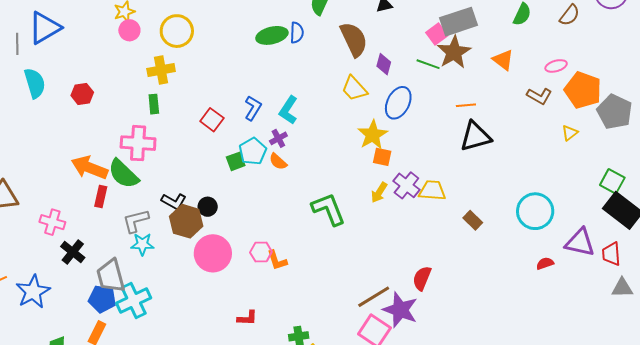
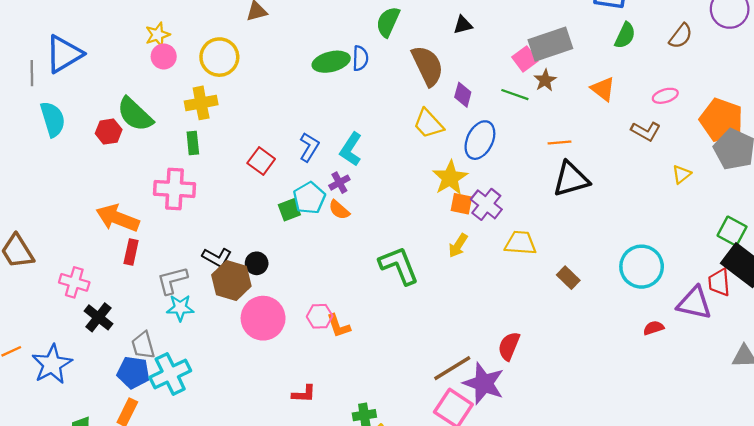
brown star: (454, 52) -> (545, 80), size x0.6
orange pentagon: (583, 90) -> (721, 120), moved
green semicircle: (123, 174) -> (135, 114), moved
purple cross: (406, 185) -> (486, 204), moved
red trapezoid: (611, 254) -> (719, 282), moved
gray trapezoid: (111, 276) -> (143, 345), size x0.7

